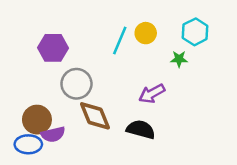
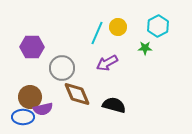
purple hexagon: (53, 48) -> (32, 47), moved
purple arrow: (152, 94) -> (107, 63), moved

